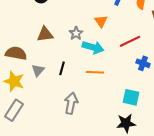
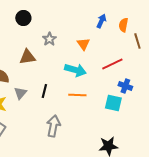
gray star: (76, 33) -> (49, 39), moved
cyan square: (131, 97) -> (113, 103), moved

